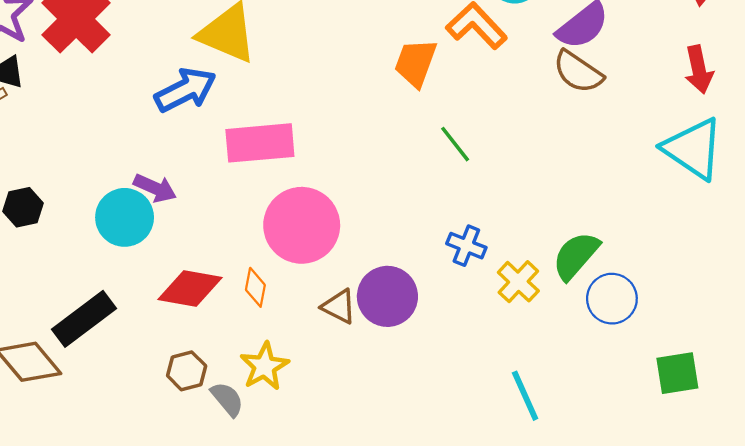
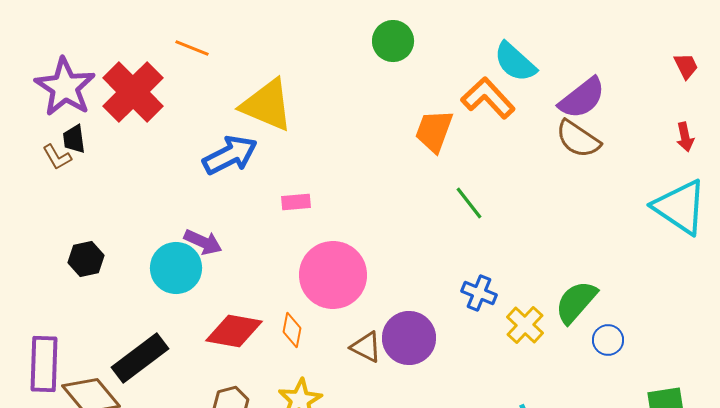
red arrow: (699, 70) -> (685, 137), size x0.7
pink rectangle: (260, 143) -> (296, 202), size x0.5
blue circle: (612, 299) -> (608, 340), size x0.7

